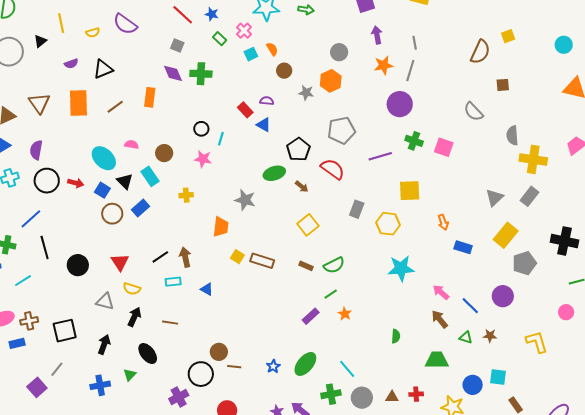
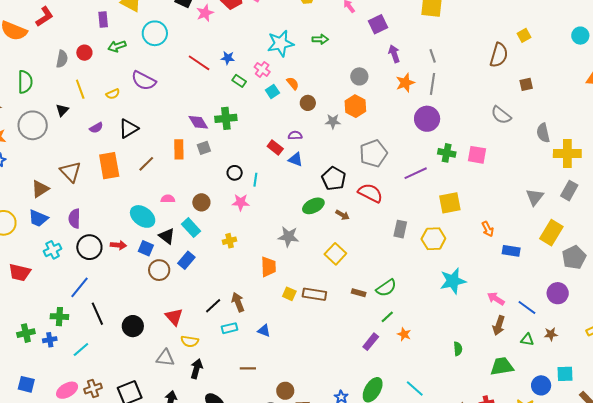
gray square: (177, 46) -> (204, 148), moved, turned -32
yellow square: (308, 225) -> (335, 254), moved
brown arrow: (440, 319) -> (499, 325), turned -114
brown line: (170, 323) -> (248, 368), moved

